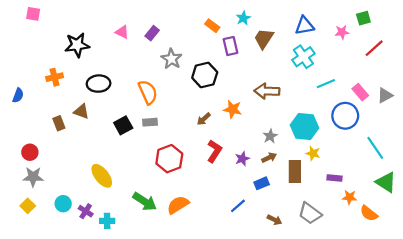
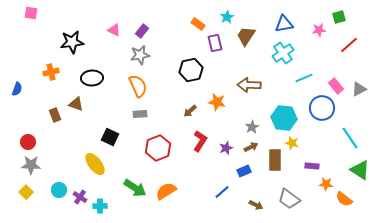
gray star: (171, 59) -> (140, 55), moved, turned 30
black square: (123, 125) -> (110, 137), moved, turned -36

